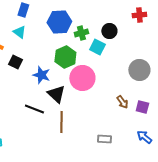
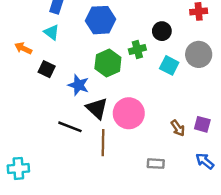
green cross: (81, 33) -> (137, 50), moved
cyan square: (97, 47) -> (169, 65), moved
gray circle: (139, 70) -> (199, 54), moved
pink circle: (82, 78) -> (129, 113), moved
brown arrow: (122, 102) -> (178, 128), moved

